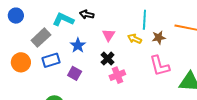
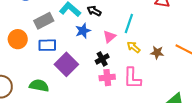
cyan line: (144, 20) -> (129, 23), moved
blue star: (78, 45) -> (83, 31), moved
pink L-shape: (160, 66) -> (132, 78), moved
purple square: (75, 73) -> (66, 64), size x1.6

